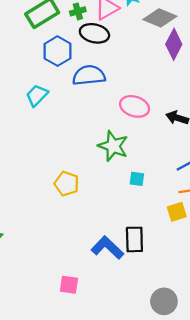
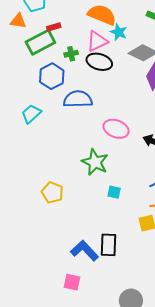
green cross: (78, 11) -> (71, 54), moved
black ellipse: (94, 33) -> (99, 62), moved
pink square: (69, 285) -> (72, 282), moved

